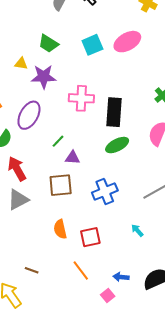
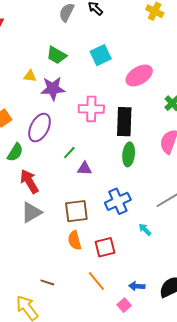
pink ellipse: (127, 42) -> (139, 75), moved
green ellipse: (117, 145) -> (129, 154), turned -55
brown square: (61, 185) -> (76, 211), moved
cyan arrow: (137, 230) -> (145, 229), moved

